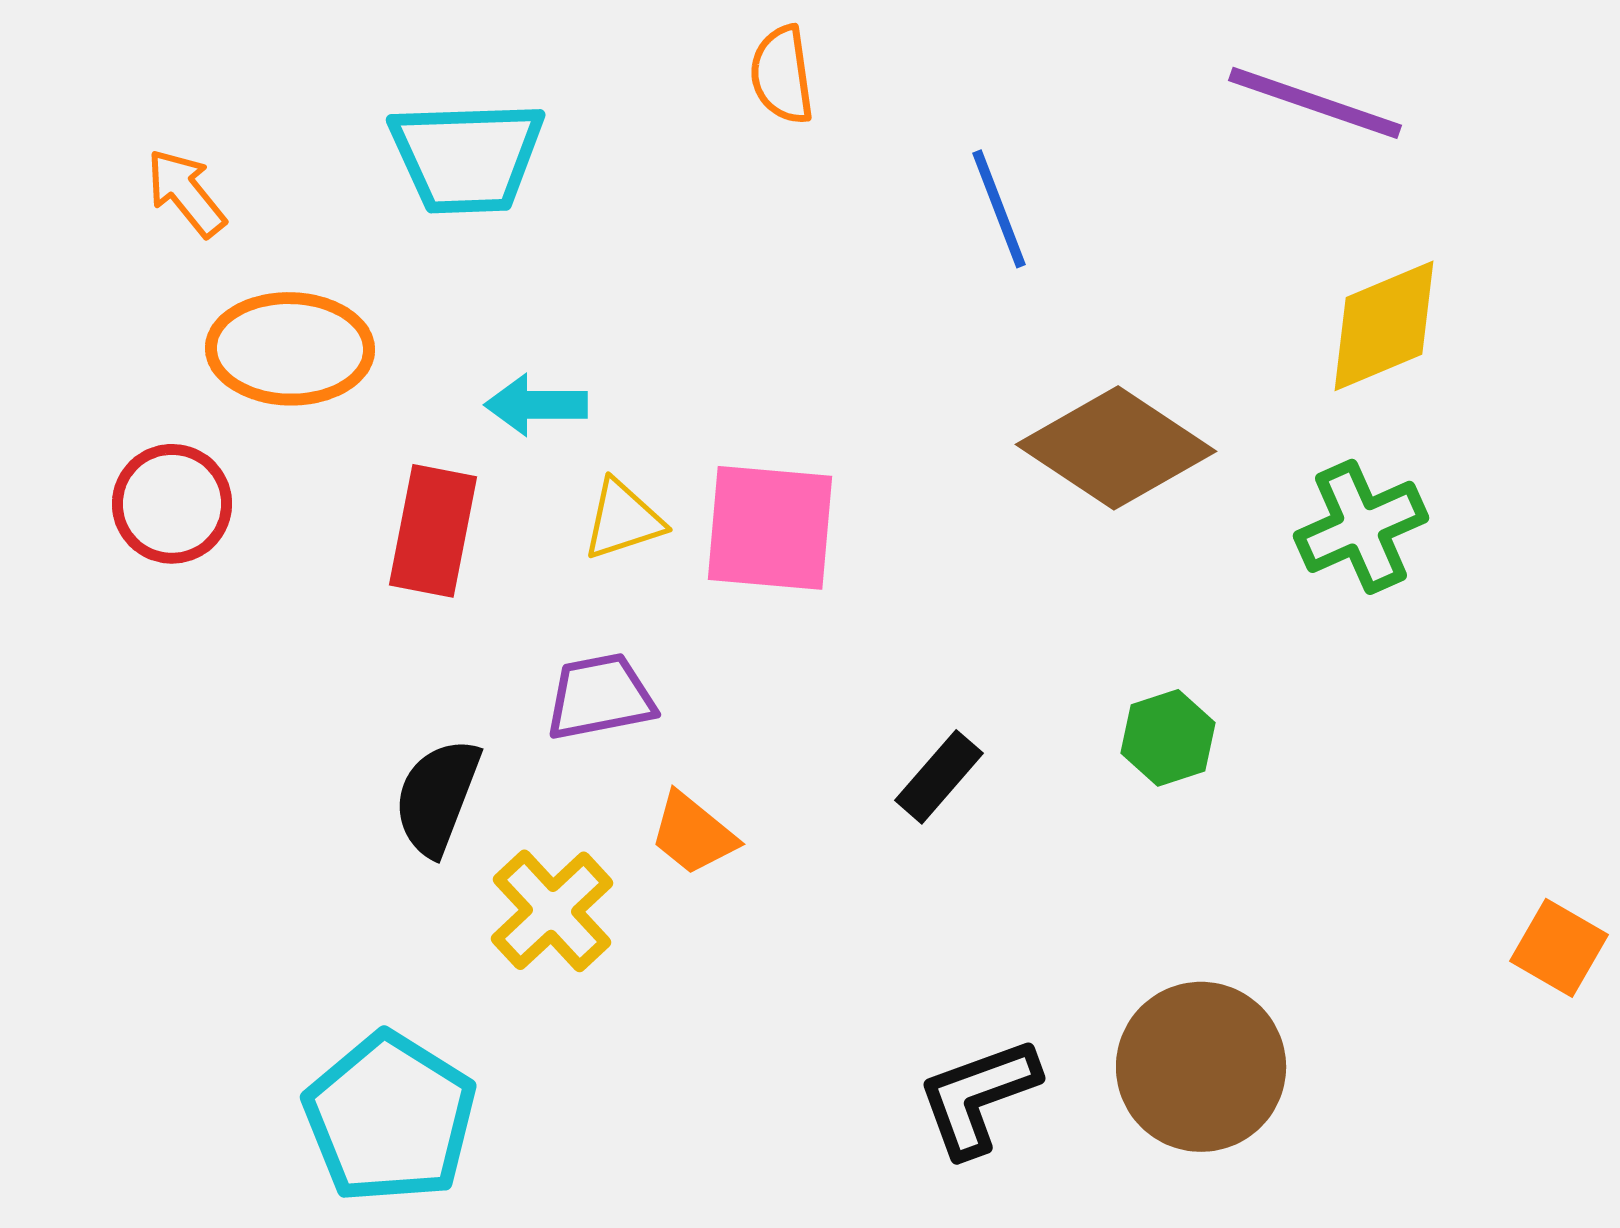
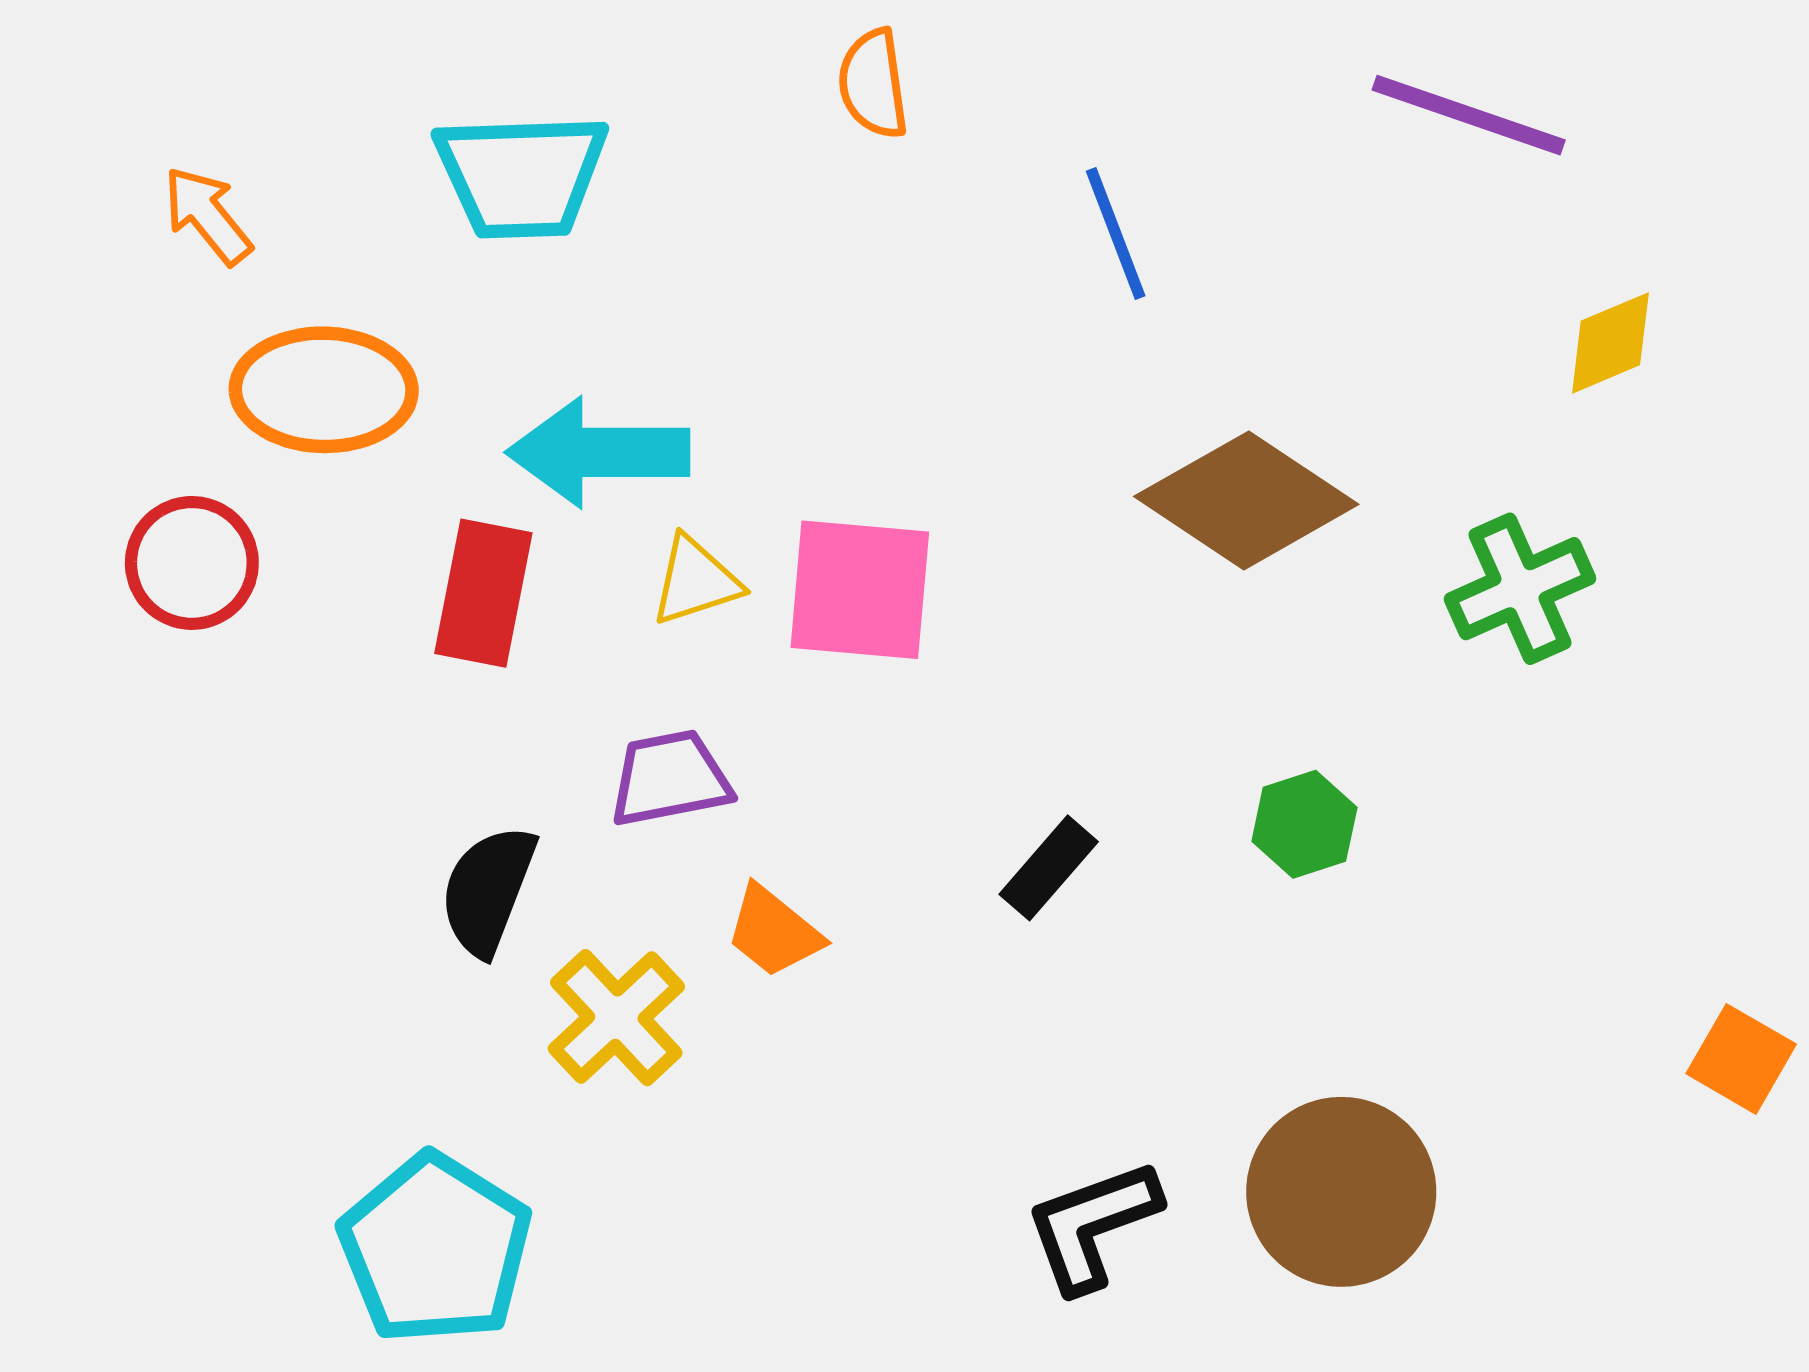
yellow diamond: (1384, 326) -> (1610, 343), moved, size x0.7
cyan arrow: (536, 405) -> (598, 452), size x1.6

